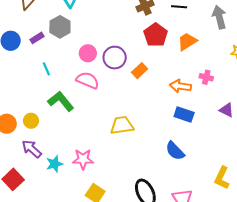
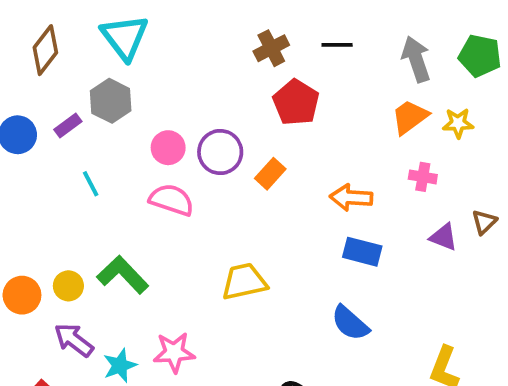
orange trapezoid: (187, 42) -> (410, 117), moved
pink cross: (206, 77) -> (423, 177), moved
green L-shape: (61, 101) -> (123, 275), moved

